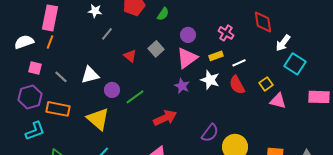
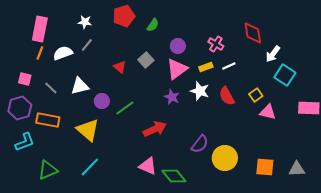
gray line: (107, 34) -> (87, 45), moved
white semicircle: (24, 42) -> (63, 53), moved
white line: (239, 63) -> (229, 66), moved

